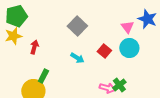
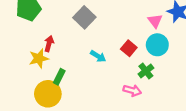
gray square: (77, 26) -> (84, 17), moved
yellow star: (13, 36) -> (39, 58), moved
green cross: (119, 85) -> (146, 71), moved

